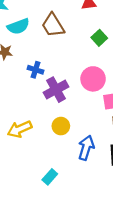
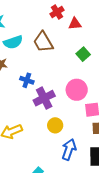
yellow circle: (61, 126) -> (55, 125), moved

